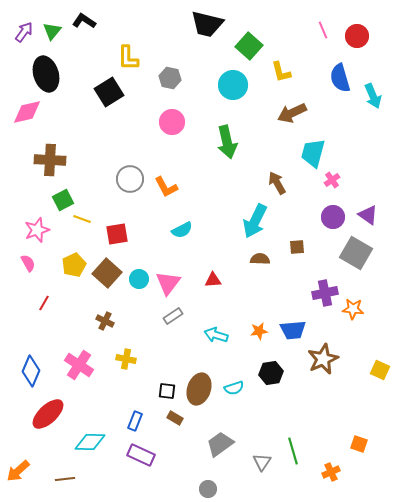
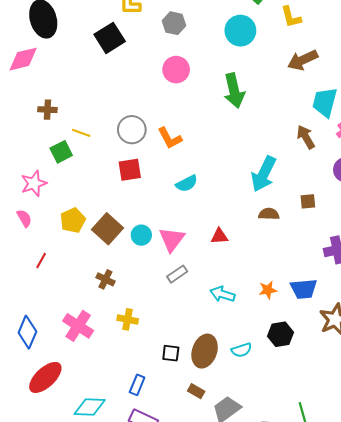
brown cross: (50, 160) -> (47, 110), size x0.6
brown arrow: (277, 183) -> (306, 137), moved
yellow line: (82, 219) -> (81, 133), moved
red square: (117, 234) -> (130, 170), moved
brown rectangle: (175, 418) -> (196, 391), moved

